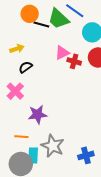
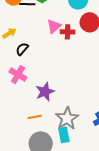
gray star: (53, 146) -> (67, 118), turned 30
cyan rectangle: (33, 155) -> (64, 135), moved

